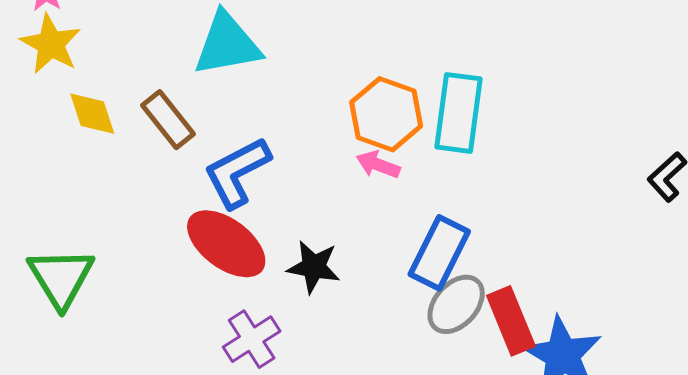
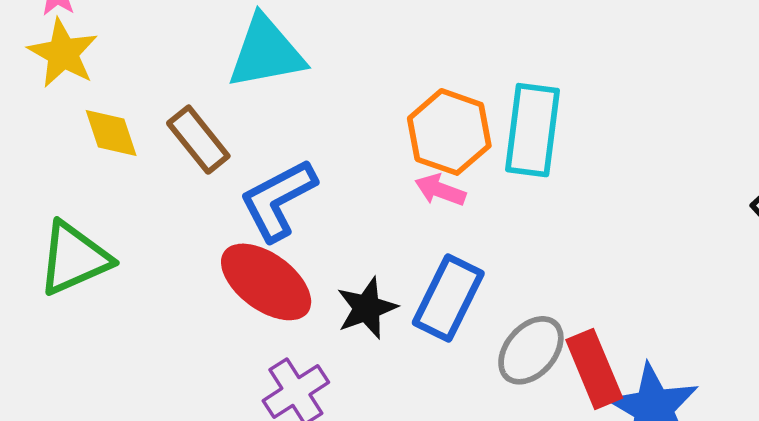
blue rectangle: (439, 253) -> (448, 298), moved
black star: (314, 267) -> (367, 308), turned -30
green triangle: (61, 278) -> (74, 258), moved, turned 38

